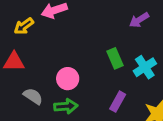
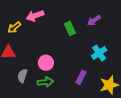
green rectangle: (115, 58) -> (70, 28), moved
gray semicircle: (33, 96) -> (22, 76), turned -104

